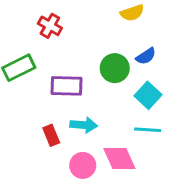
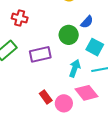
cyan arrow: (84, 125) -> (75, 68), moved, turned -60
red rectangle: (51, 135) -> (46, 97), moved

